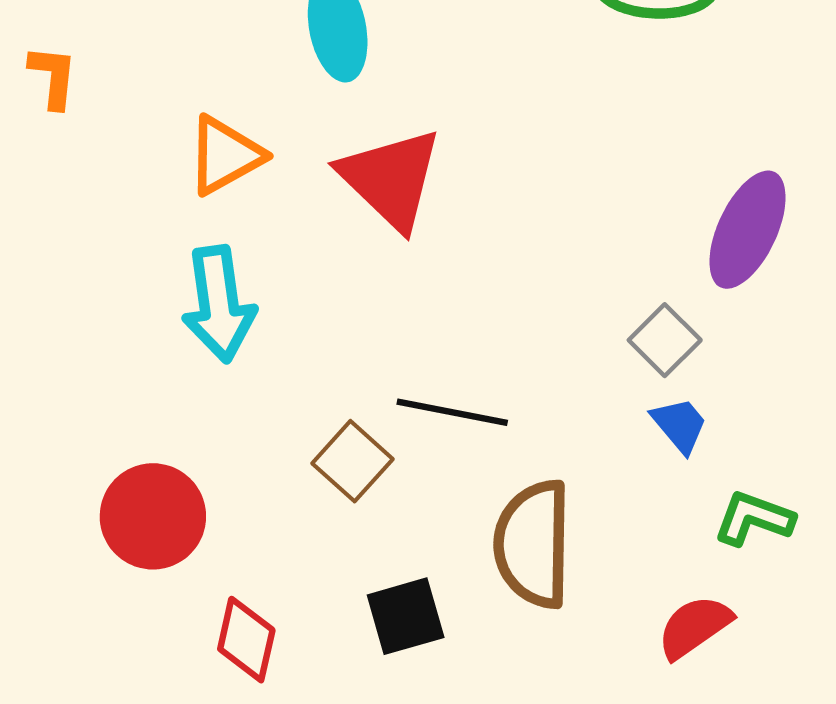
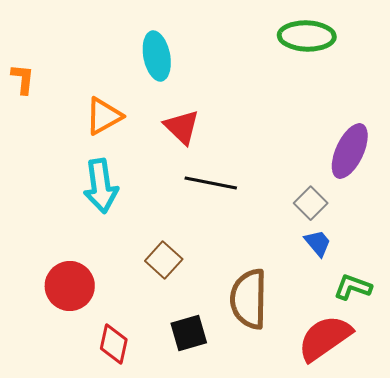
red triangle: (391, 179) -> (182, 127), size x0.7
black line: (452, 412) -> (211, 183), moved
red semicircle: (694, 627) -> (325, 338), size x1.5

